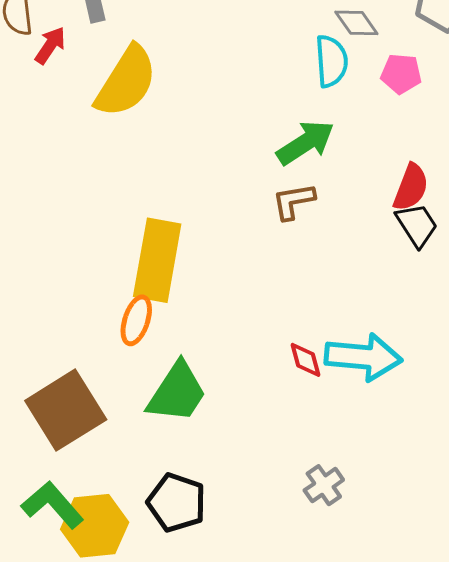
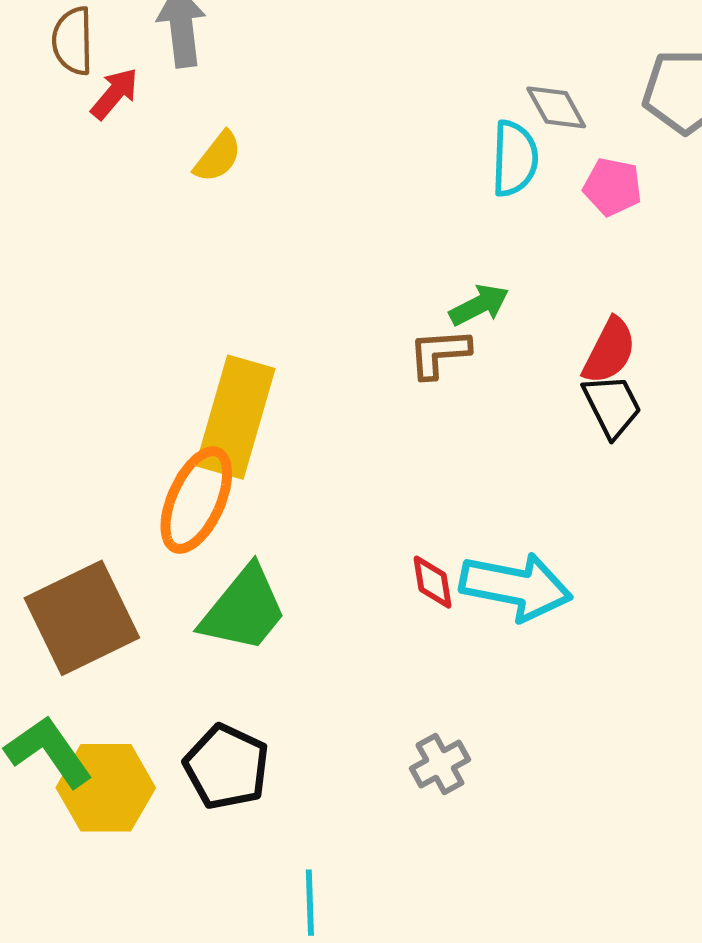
yellow semicircle: (126, 82) -> (218, 157), size x0.5
green arrow: (305, 143) -> (479, 305), moved, size x0.7
orange ellipse: (136, 320) -> (196, 500), size x1.5

